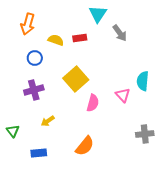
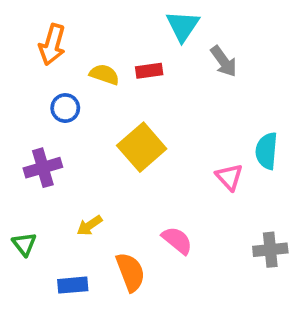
purple cross: (34, 90) -> (43, 168), moved
pink semicircle: (93, 103) -> (177, 240), moved, turned -66
orange semicircle: (85, 146) -> (130, 272), moved, turned -60

